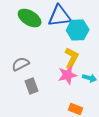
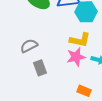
yellow L-shape: (72, 58) -> (80, 40), turned 75

